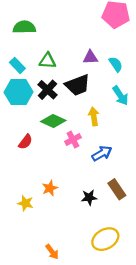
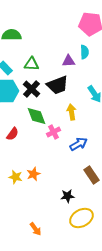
cyan semicircle: (116, 64) -> (84, 52), moved, turned 32
green diamond: (53, 121) -> (36, 116), turned 45
black star: (89, 197) -> (67, 196), moved
yellow star: (25, 203) -> (15, 177), moved

